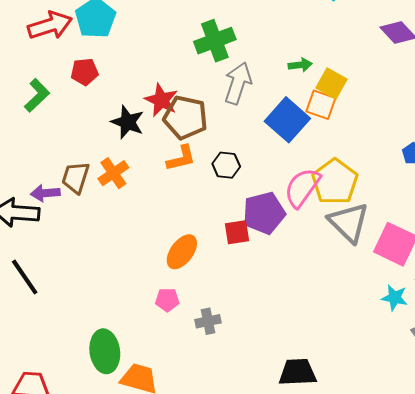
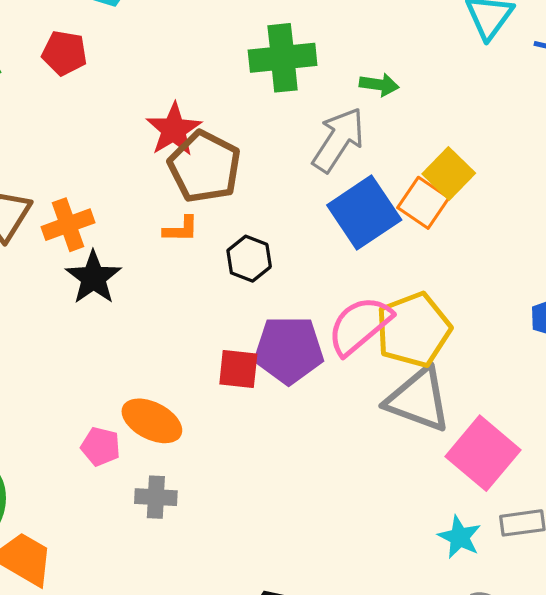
green arrow: (300, 65) -> (379, 85), moved
gray arrow: (238, 83) -> (338, 140), moved
black star: (128, 122) -> (93, 278), moved
orange L-shape: (181, 158) -> (181, 229), size x0.7
gray triangle: (349, 222) -> (418, 400), turned -39
orange ellipse: (182, 252) -> (152, 421), moved, turned 66

